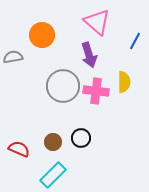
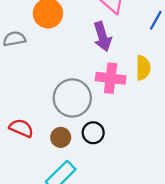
gray circle: (63, 86) -> (72, 98), moved
red semicircle: (19, 149) -> (21, 128), moved

